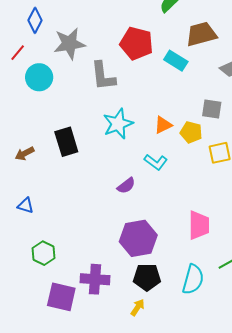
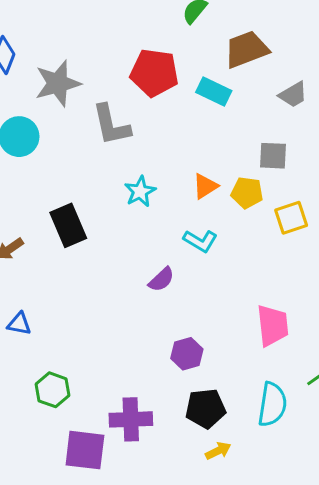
cyan star: (118, 124) -> (140, 191), size x0.7
purple hexagon: (138, 238) -> (187, 354), size x0.6
yellow arrow: (138, 307) -> (218, 451), moved, turned 36

